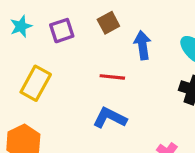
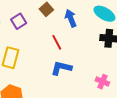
red line: (112, 77) -> (57, 42), turned 70

